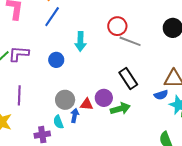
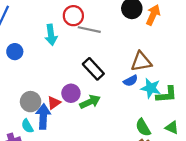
cyan arrow: (80, 41) -> (51, 35), moved
blue circle: (56, 60) -> (15, 52), moved
red triangle: (87, 104) -> (54, 103), turned -32
blue arrow: (75, 115) -> (43, 117), size x1.6

